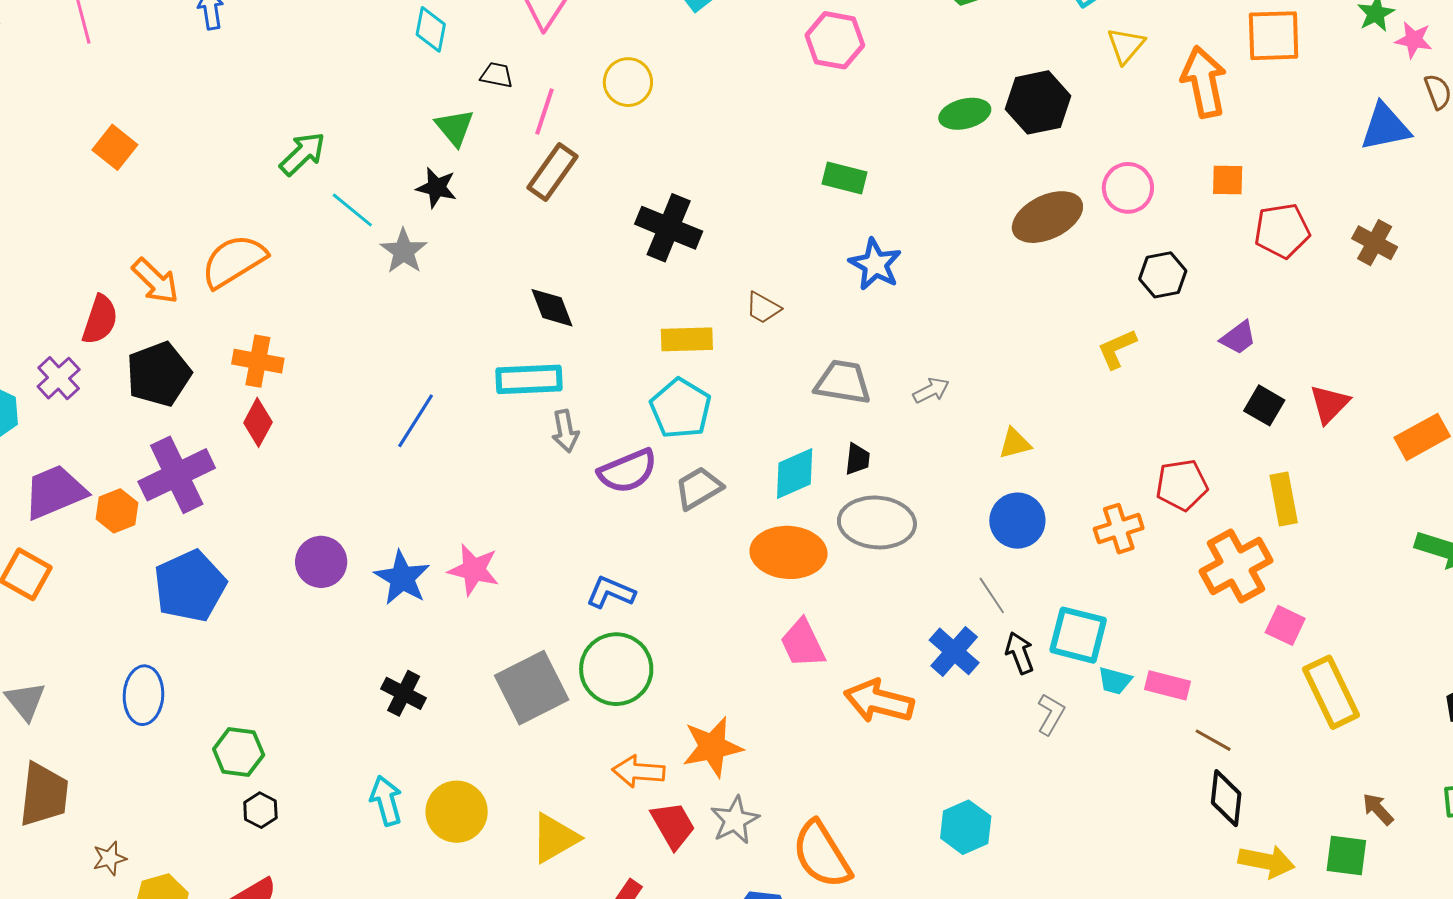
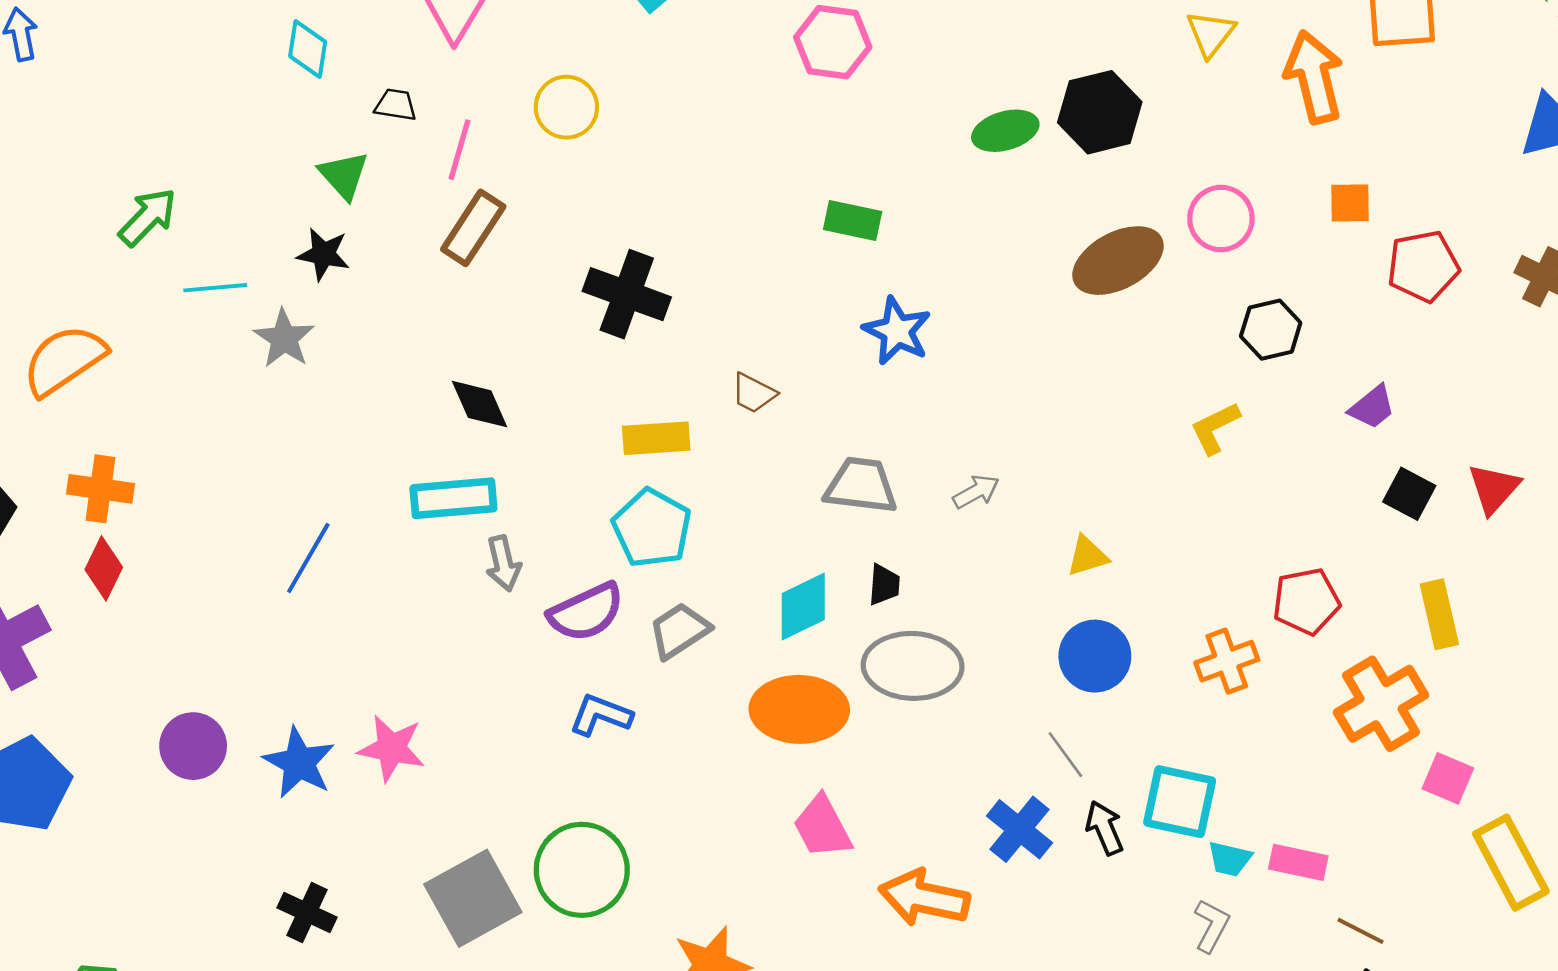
cyan line: (352, 210) -> (215, 288), turned -42
blue L-shape: (611, 592) -> (601, 715), moved
gray L-shape: (1051, 714) -> (1211, 926), moved

